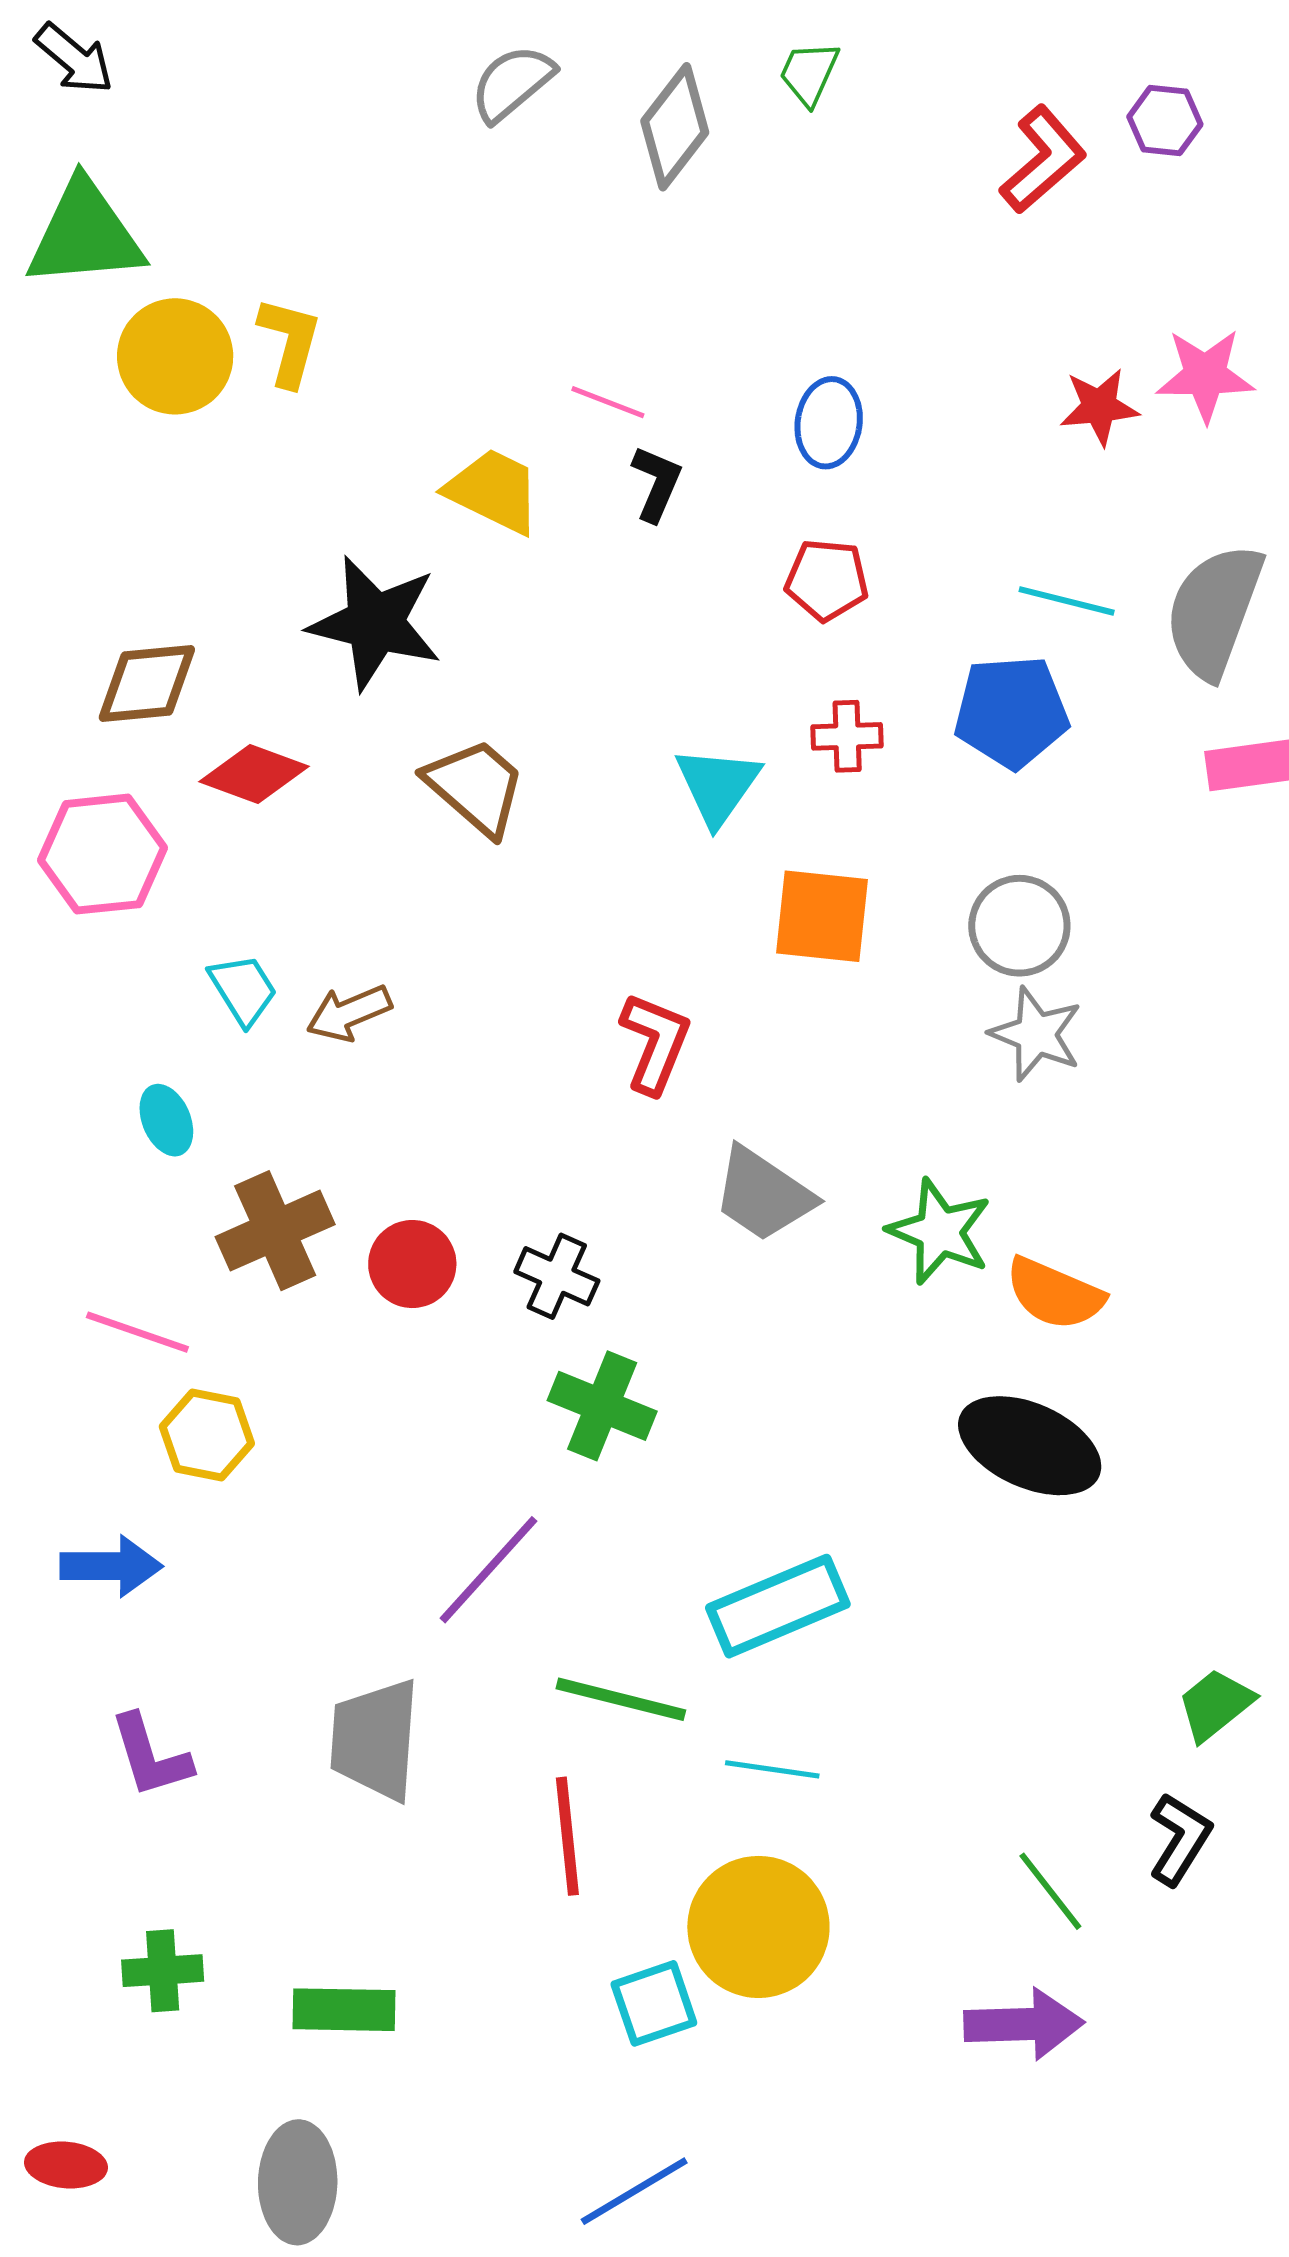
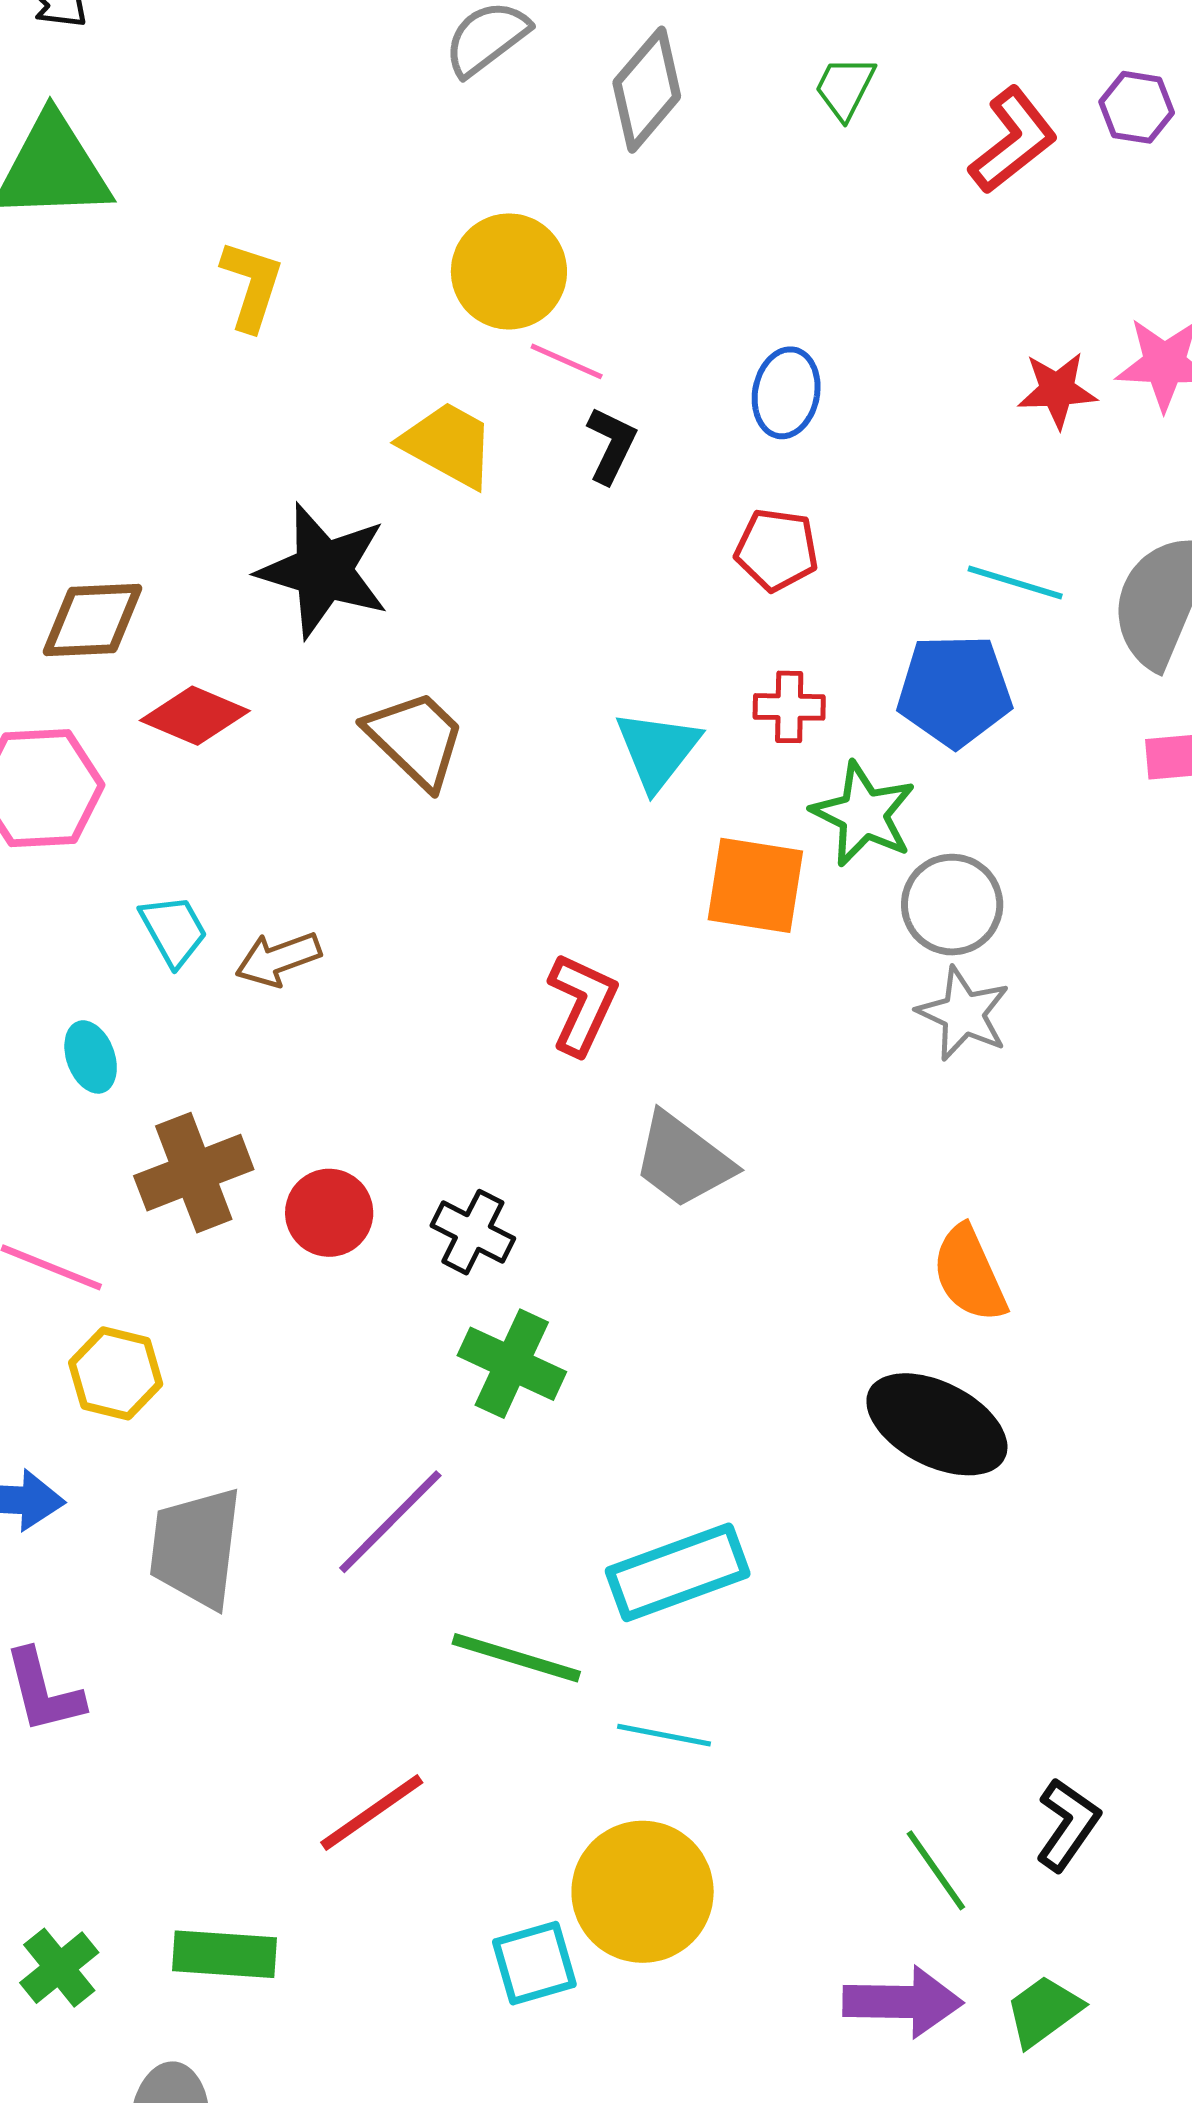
green trapezoid: (809, 73) -> (845, 88), moved
yellow circle: (175, 356) -> (509, 271), moved
green star: (940, 1232) -> (863, 814), moved
orange semicircle: (1055, 1294) -> (969, 1274), turned 40
green trapezoid: (1215, 1705) -> (1044, 2011), moved
gray trapezoid: (375, 1740) -> (196, 1548), moved
red line: (567, 1836) -> (372, 1813), moved, turned 58
green cross: (163, 1971) -> (59, 1968), moved, turned -38

